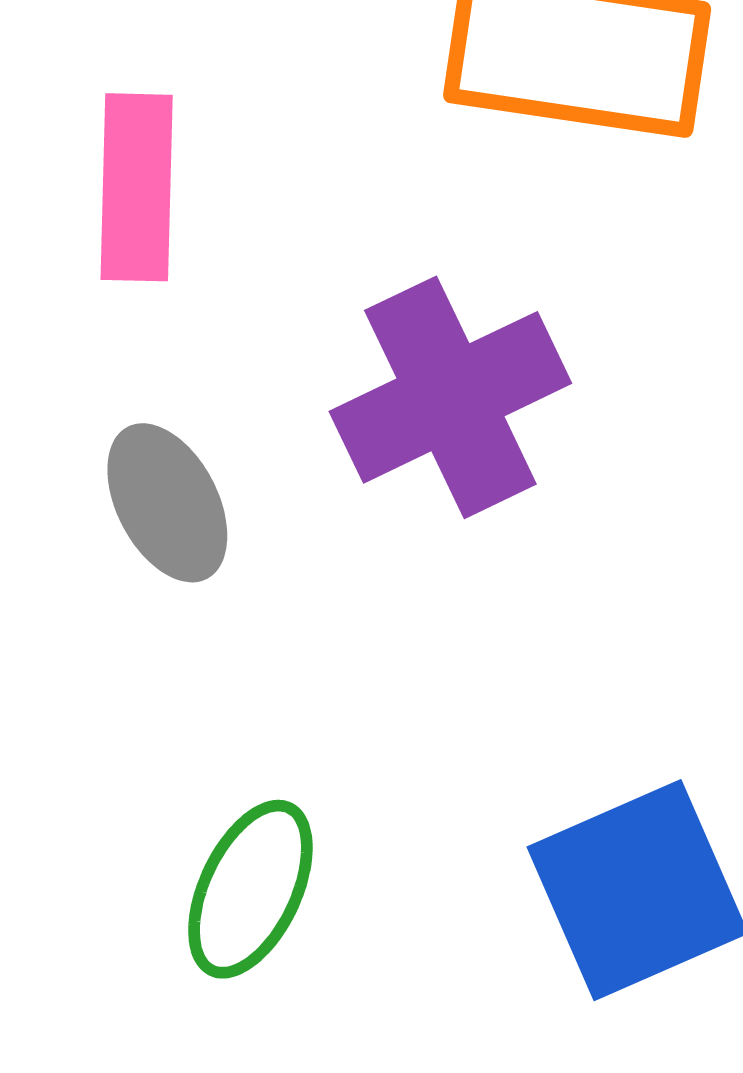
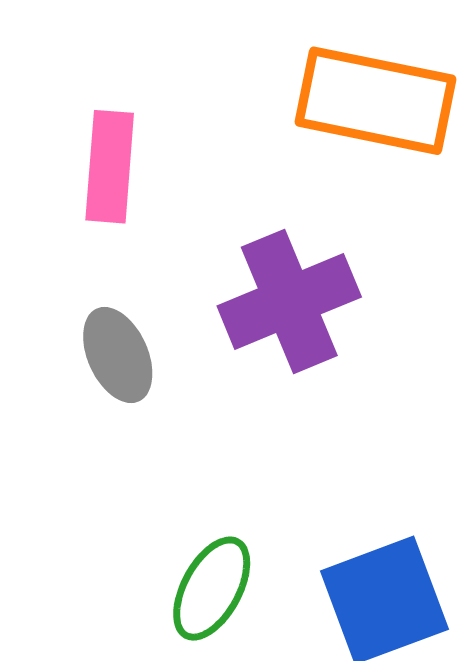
green ellipse: (250, 889) -> (212, 589), moved

